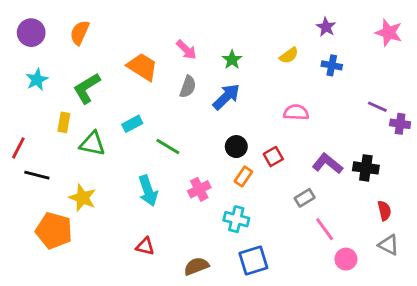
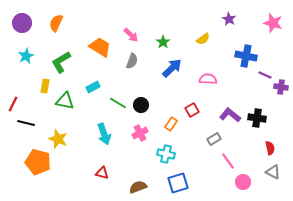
blue cross: (332, 65) -> (246, 56), moved, size x1.5
blue arrow: (226, 97) -> (172, 68), moved
black circle: (236, 147) -> (141, 105), moved

